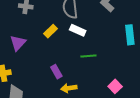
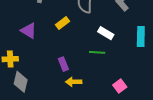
white rectangle: (78, 30) -> (106, 33), moved
purple triangle: (18, 43) -> (29, 31), turned -48

